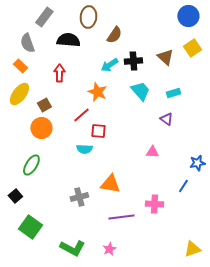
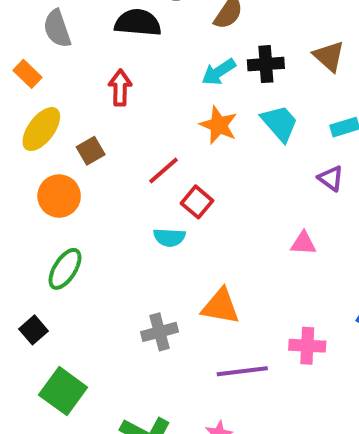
orange rectangle: (20, 66) -> (28, 74), moved
orange star: (97, 92) -> (219, 125), moved
orange circle: (41, 128) -> (59, 196), moved
red square: (98, 131) -> (197, 202), turned 35

